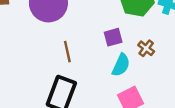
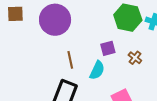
cyan semicircle: (121, 65) -> (97, 70), moved

